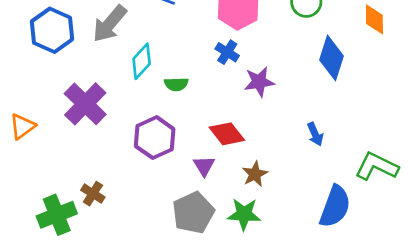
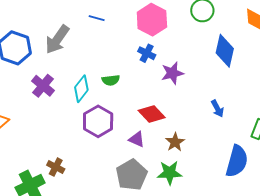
cyan diamond: (142, 61) -> (81, 89), moved
purple cross: (85, 104) -> (43, 86), moved, size x0.7
purple triangle: (204, 166) -> (137, 139), turned -30

